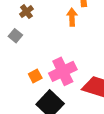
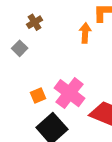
pink cross: (63, 71) -> (70, 93), turned -32

